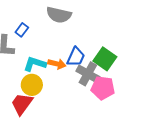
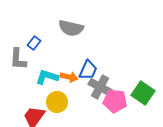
green square: (105, 59) -> (143, 93), moved
yellow circle: (32, 85) -> (57, 102), moved

